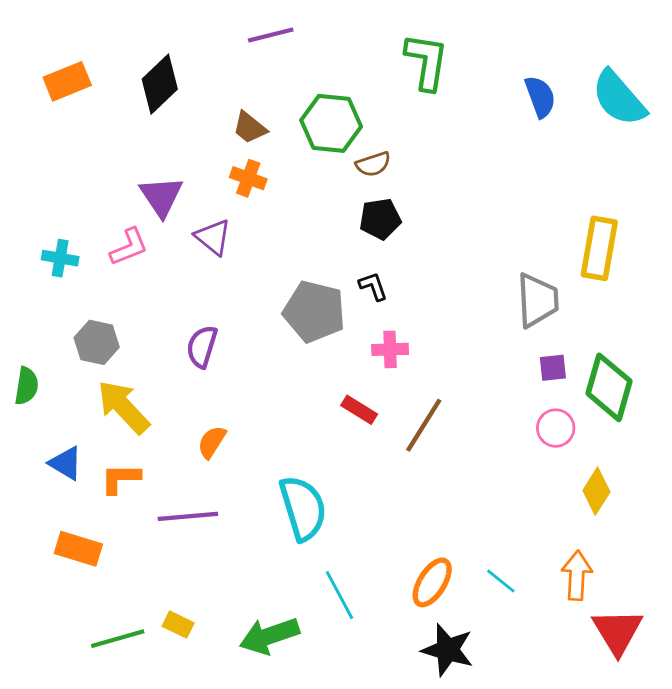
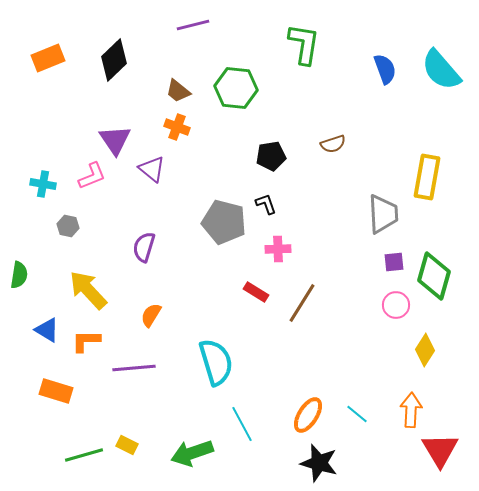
brown semicircle: (373, 164) -> (333, 144), moved
gray hexagon: (97, 342) -> (68, 226), moved, size x0.7

